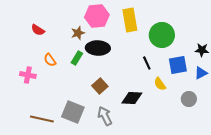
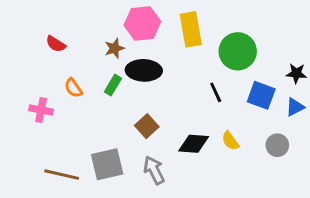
blue square: (178, 65) -> (261, 95), turned 30
yellow semicircle: (160, 84) -> (230, 141), moved
gray square: (73, 112) -> (107, 164), turned -35

